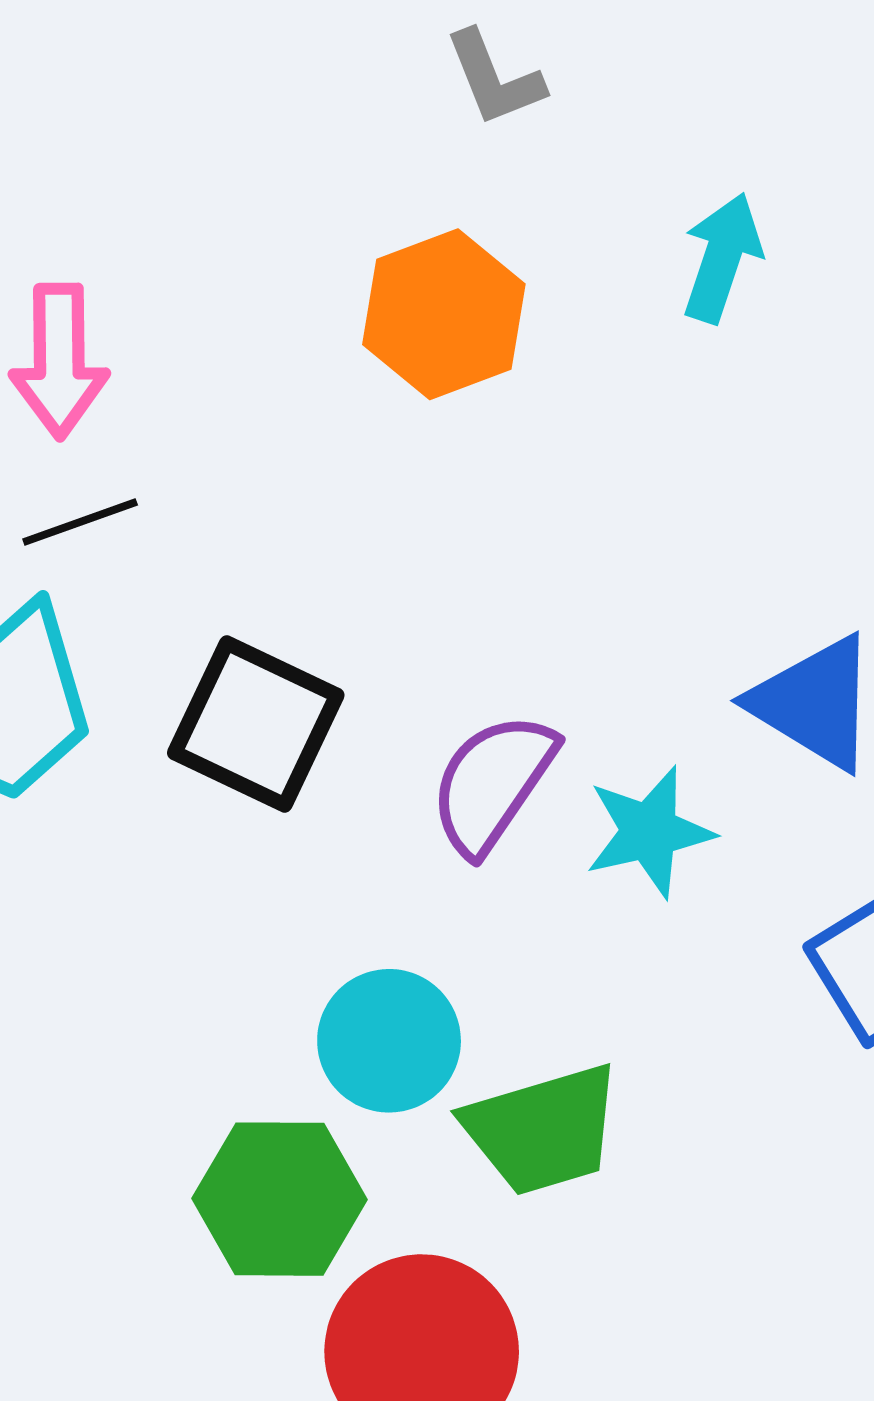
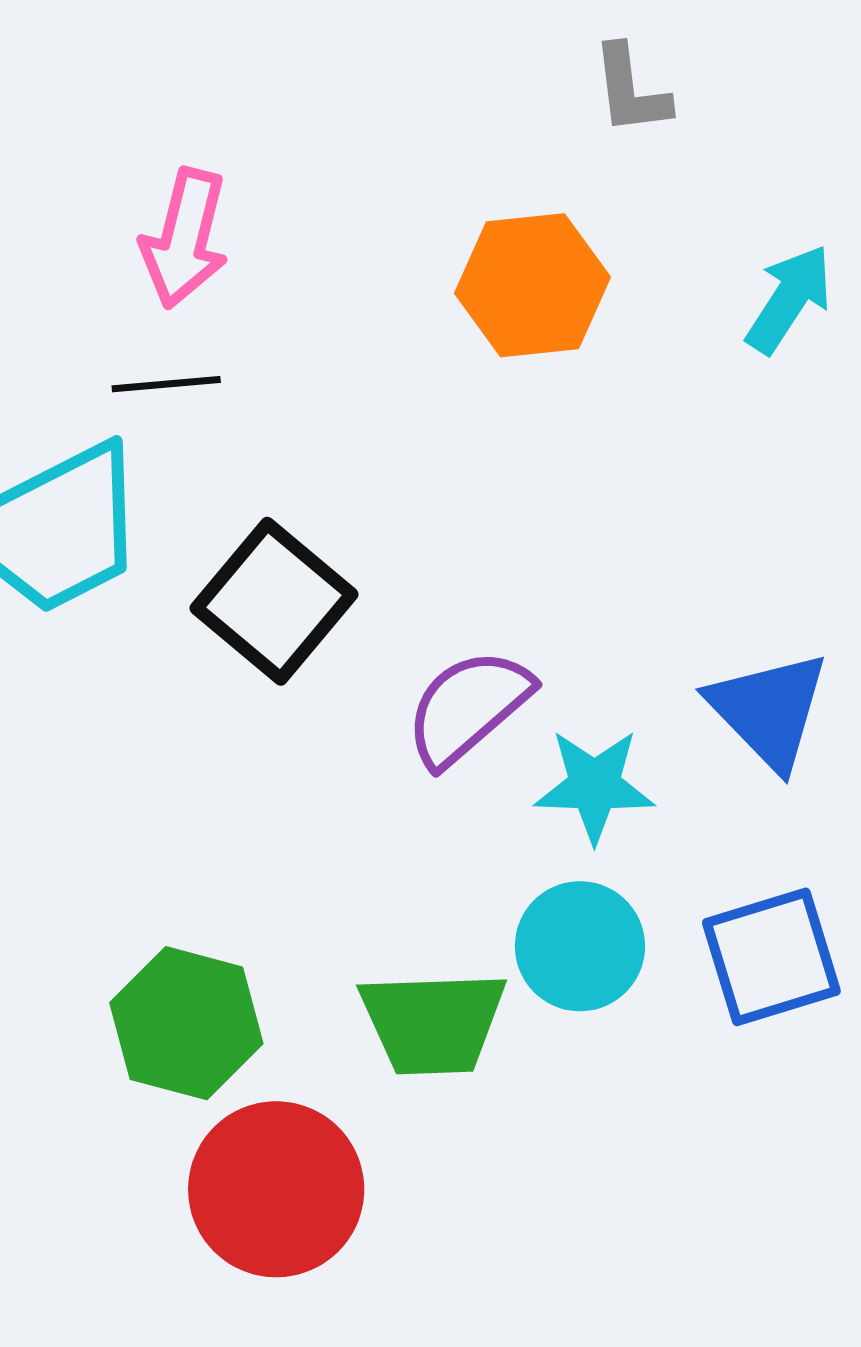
cyan circle: (389, 1041) -> (580, 946), moved

